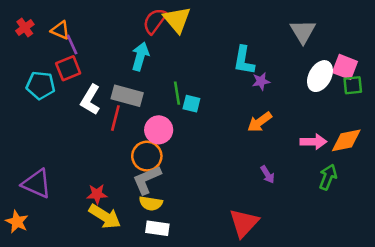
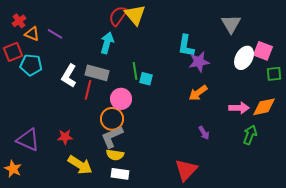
orange triangle: (60, 30) -> (32, 34), moved
purple line: (72, 45) -> (55, 34), turned -35
red square: (68, 68) -> (13, 52), moved
purple star: (261, 81) -> (199, 62), size x1.5
green square: (353, 85) -> (274, 74), moved
red star: (97, 194) -> (65, 137), moved

